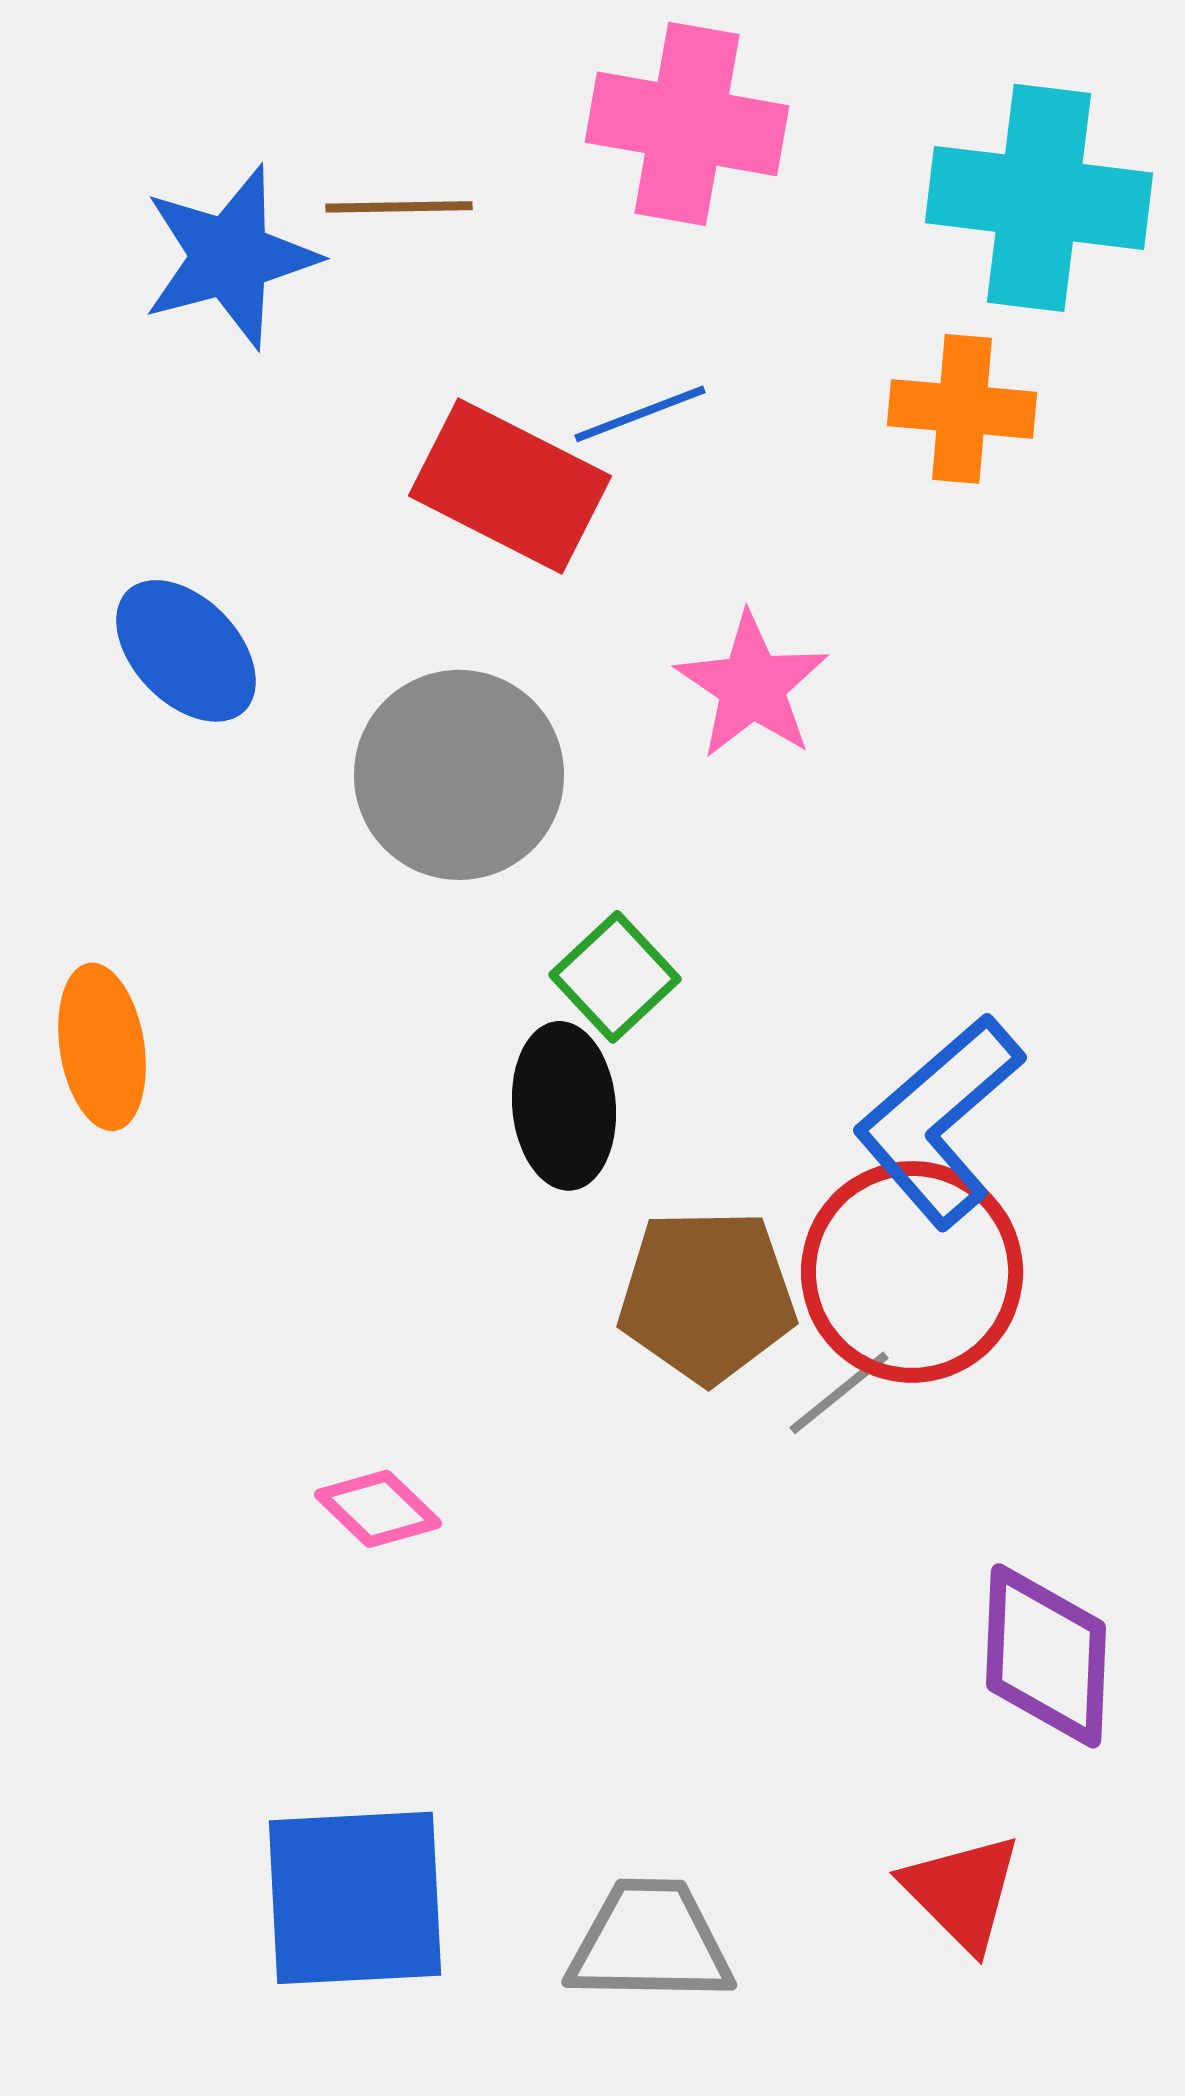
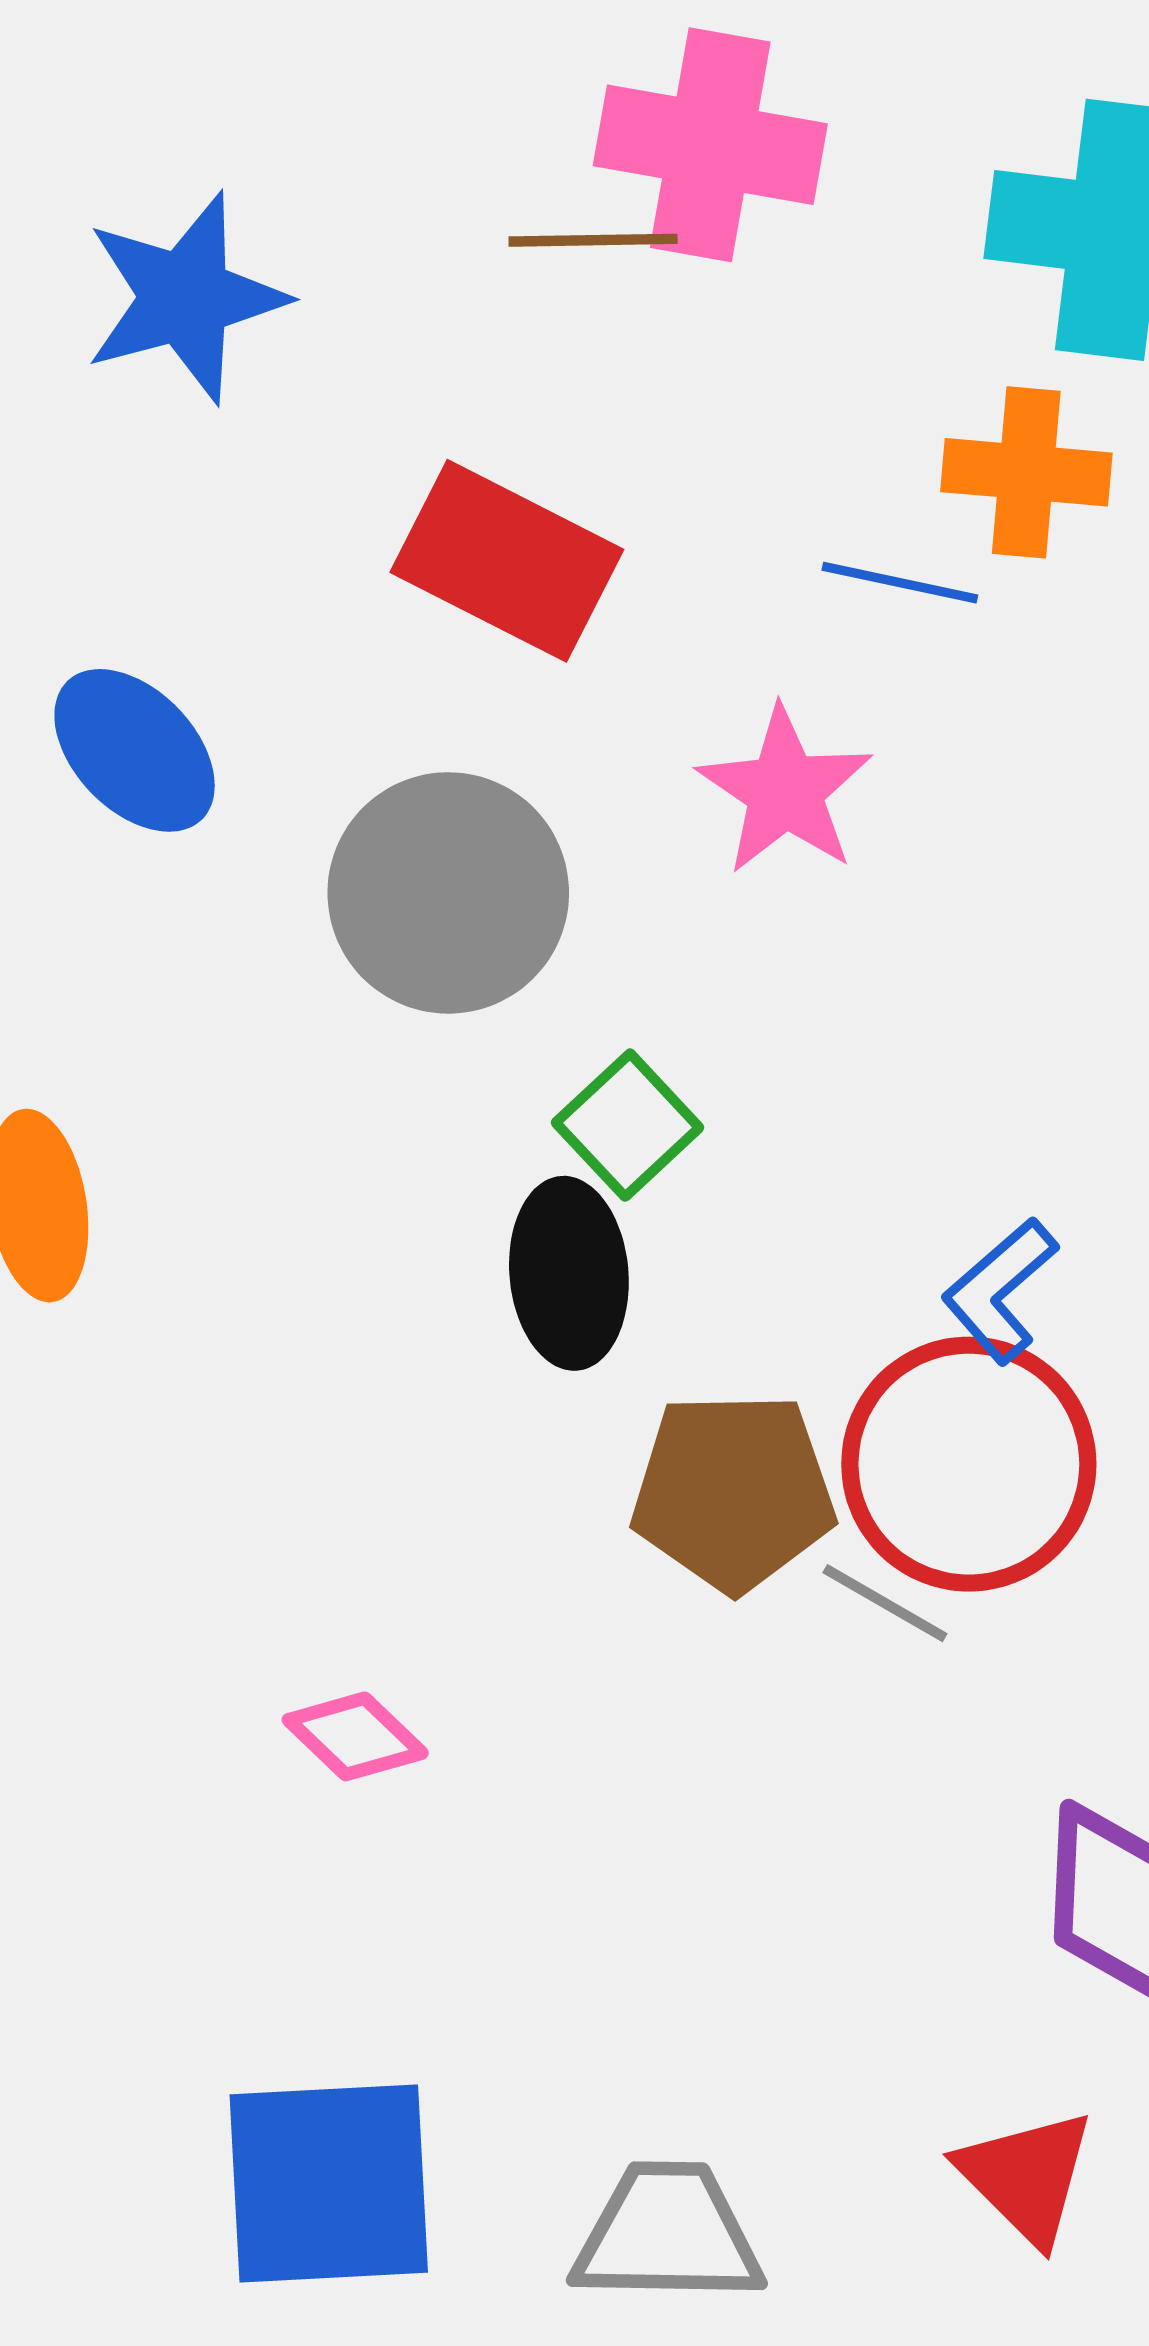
brown line: (399, 207) -> (593, 240), moved
blue line: (640, 414) -> (900, 583), moved, turned 33
blue L-shape: (939, 1121) -> (1000, 1291), size x0.6
gray line: (839, 1393) -> (885, 1603), turned 69

